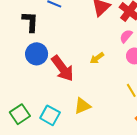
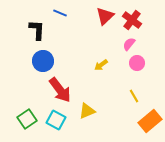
red arrow: (63, 68) -> (60, 90), moved

